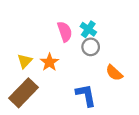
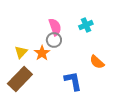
cyan cross: (88, 29) -> (86, 25), moved, turned 32
gray circle: (91, 47) -> (54, 40), moved

